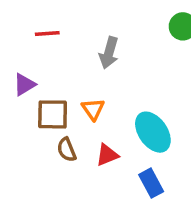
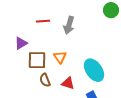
red line: (47, 33) -> (43, 21), moved
red triangle: (107, 155) -> (68, 83), turned 40

